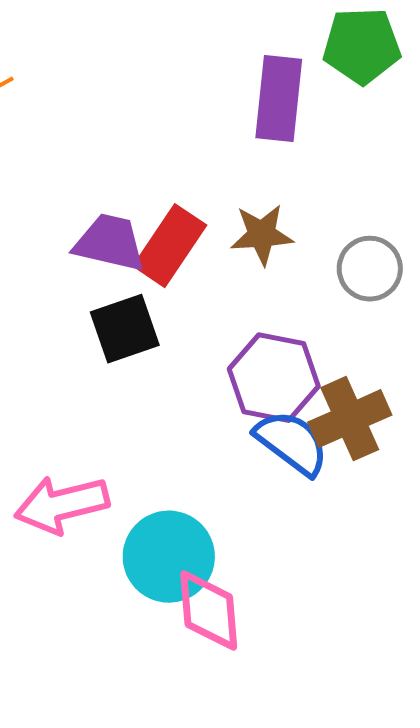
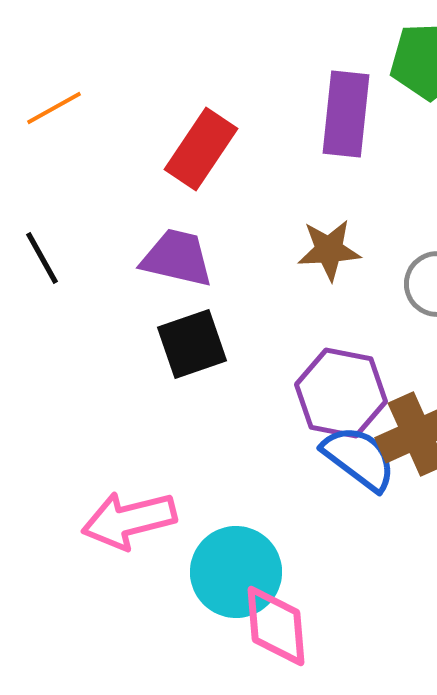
red rectangle: (170, 246) -> (201, 149), moved

